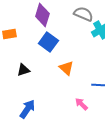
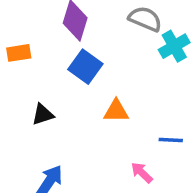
orange triangle: (66, 68) -> (116, 111), turned -42

